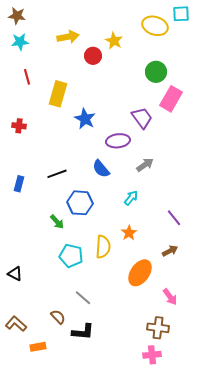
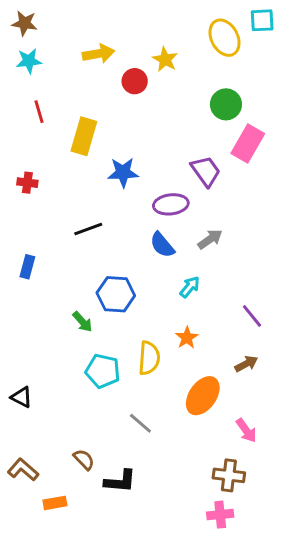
yellow ellipse: (155, 26) -> (224, 38), turned 45
blue star: (85, 119) -> (123, 172), turned -30
blue semicircle: (101, 169) -> (162, 245), moved
black line: (57, 174) -> (88, 229), moved
gray line: (83, 298) -> (140, 423), moved

